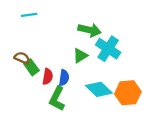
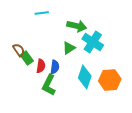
cyan line: (29, 15) -> (42, 13), moved
brown semicircle: (22, 58) -> (19, 50), turned 32
cyan diamond: (99, 89) -> (85, 77), turned 65

